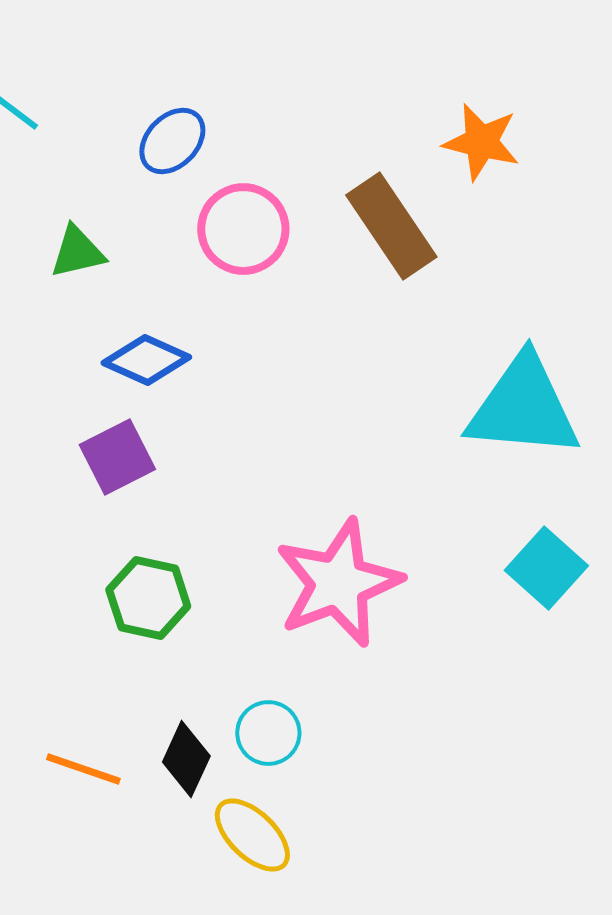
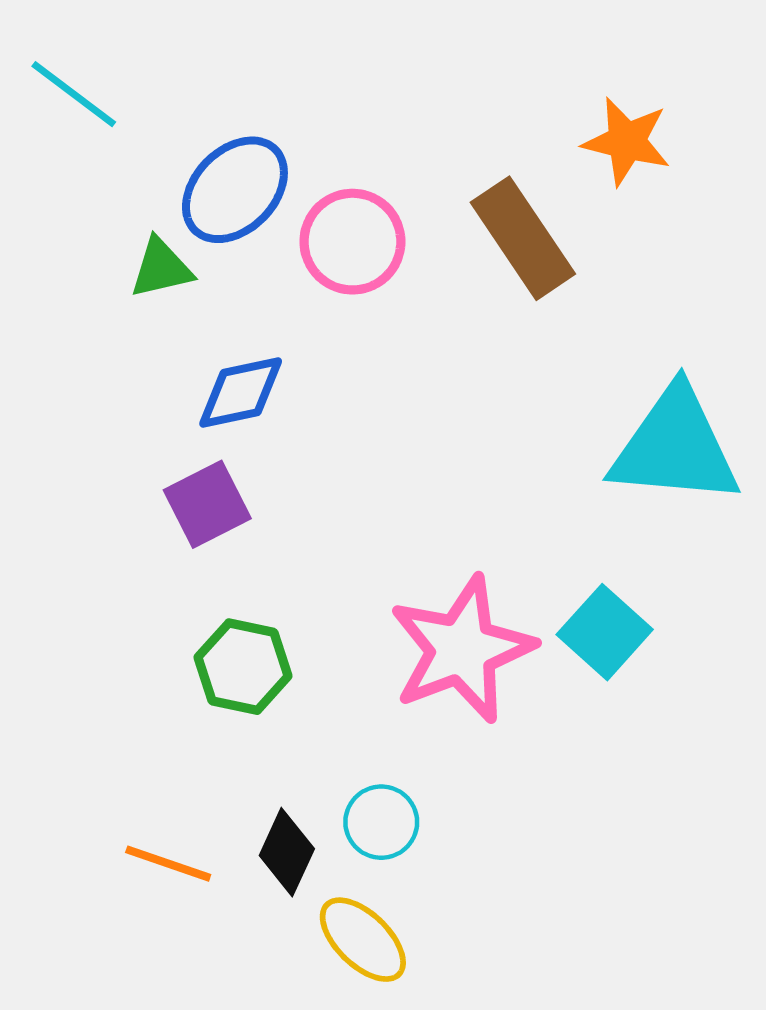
blue ellipse: (172, 141) -> (235, 190), moved, size x1.4
blue diamond: (146, 360) -> (241, 393), turned -36
cyan square: (546, 568) -> (605, 632), moved

